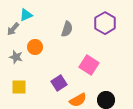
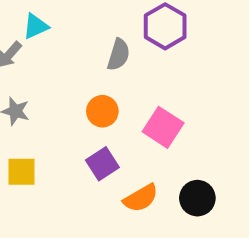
purple hexagon: (105, 23) -> (165, 26), moved
orange circle: (35, 47) -> (102, 111), moved

